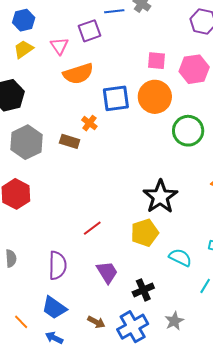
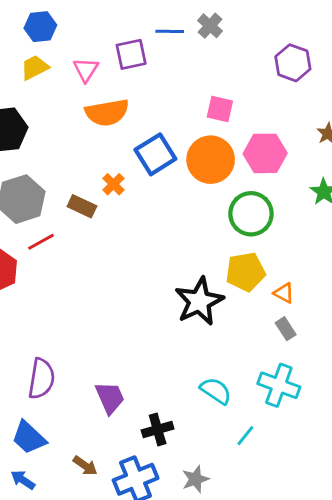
pink hexagon: (194, 69) -> (265, 153), moved
blue square: (116, 98) -> (155, 154), turned -32
red line: (92, 228) -> (41, 242), moved
yellow pentagon: (145, 233) -> (246, 272), moved

